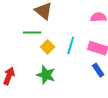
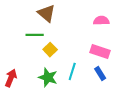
cyan line: (71, 45) -> (72, 71), moved

